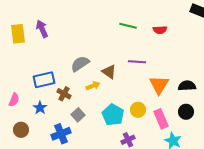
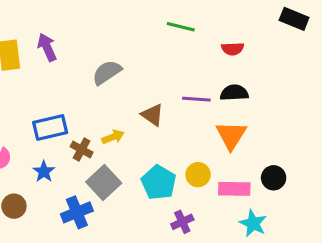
green line: (128, 26) -> (181, 27), moved
gray semicircle: (80, 64) -> (107, 72), moved
yellow arrow: (93, 86) -> (113, 137), moved
black semicircle: (187, 86) -> (234, 93), moved
gray square: (78, 115) -> (104, 183), size x1.5
pink rectangle: (161, 119) -> (234, 189), turned -66

